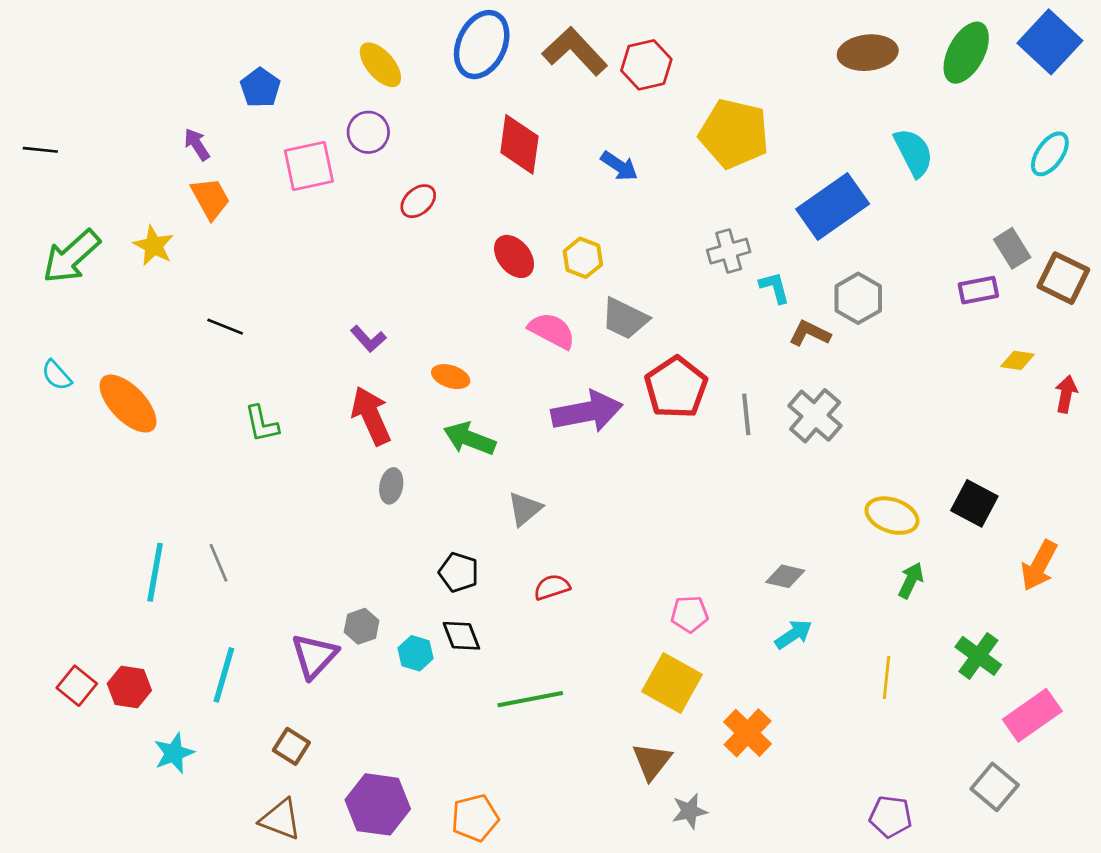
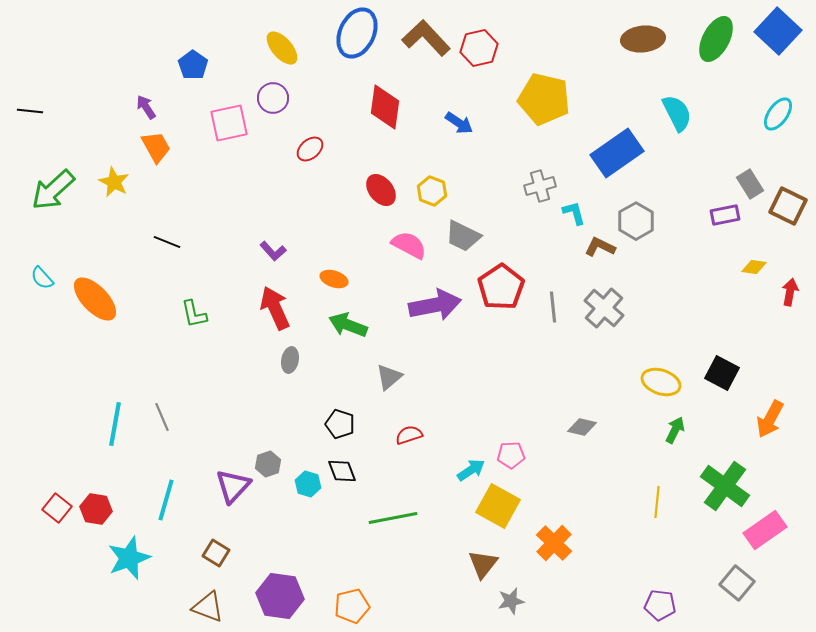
cyan arrow: (793, 634) -> (471, 470), moved
green cross: (978, 656) -> (725, 486), size x1.4
cyan star: (174, 753) -> (129, 558), size x1.4

